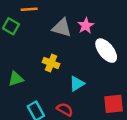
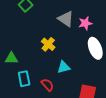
green triangle: (16, 79) -> (11, 58), moved

